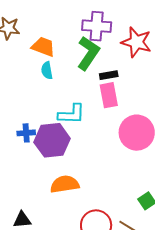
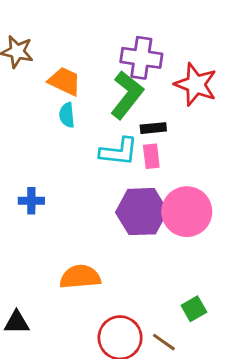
pink rectangle: (109, 95) -> (151, 156), size x0.7
cyan L-shape: (71, 114) -> (119, 152), moved
purple hexagon: (52, 140) -> (142, 212), moved

